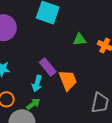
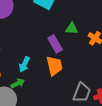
purple rectangle: (48, 67) -> (55, 44), moved

